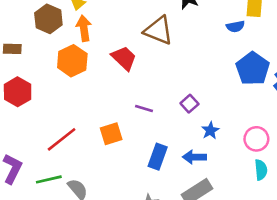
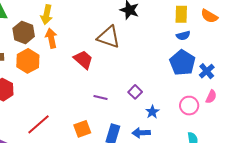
blue semicircle: (235, 26) -> (183, 36), moved
orange hexagon: (72, 61) -> (28, 61), moved
orange square: (111, 134) -> (82, 129), moved
pink circle: (256, 139) -> (189, 106), moved

